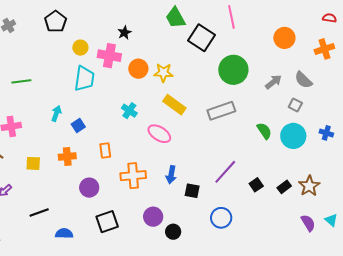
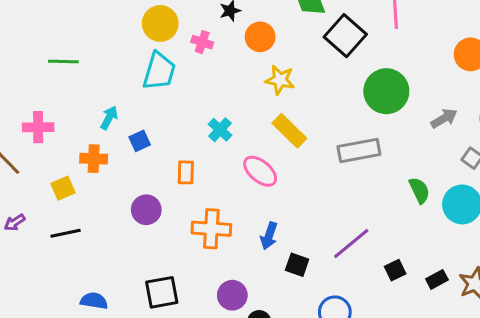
yellow circle: (80, 48) -> (160, 23), size x1.5
pink cross: (109, 56) -> (202, 42), size x0.6
orange circle: (138, 69) -> (260, 37), moved
orange rectangle: (105, 151) -> (186, 172), moved
orange cross: (67, 157) -> (94, 159), moved
yellow square: (33, 163) -> (63, 188), turned -35
purple circle: (89, 188) -> (146, 210), moved
black line: (39, 212) -> (66, 233), moved

